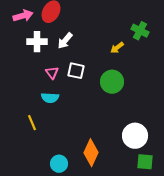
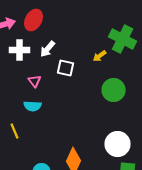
green cross: (140, 31) -> (123, 39), size x1.5
white square: (76, 71) -> (66, 68), moved
green circle: (112, 82) -> (114, 90), moved

